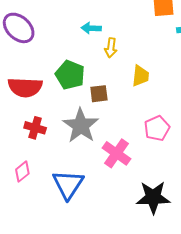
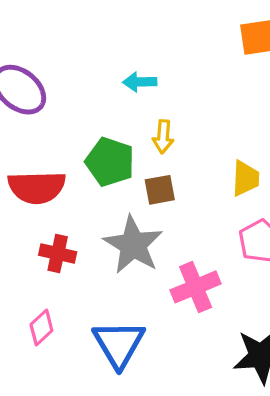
yellow arrow: (111, 48) -> (163, 137), moved
yellow trapezoid: (141, 76) -> (245, 178), moved
pink cross: (116, 153) -> (196, 287), turned 36

